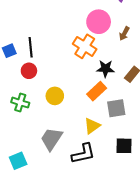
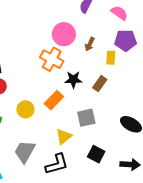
orange rectangle: (97, 91) -> (54, 100), moved
black square: (124, 146) -> (96, 154), turned 30

